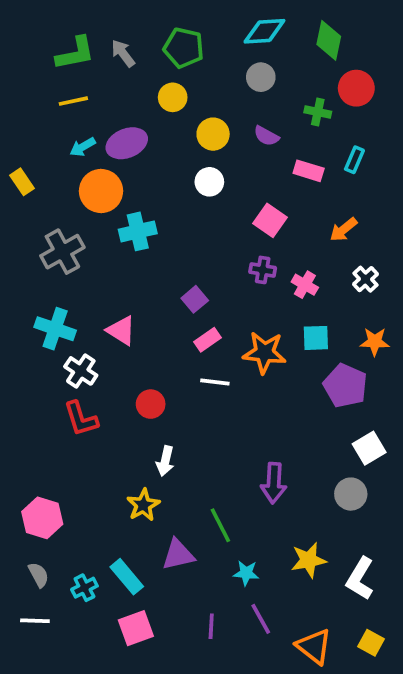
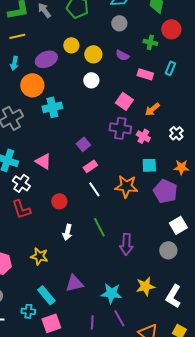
yellow circle: (173, 97) -> (71, 45), moved
cyan arrow: (83, 147) -> (14, 63), moved, turned -48
orange arrow: (343, 230) -> (152, 109), moved
purple cross: (263, 270) -> (120, 128), size x1.5
orange star: (264, 353) -> (126, 186), moved
white line: (215, 382) -> (94, 189), turned 49
yellow star: (143, 505) -> (39, 256), moved, turned -30
green line: (220, 525) -> (99, 227), moved
cyan star: (246, 573) -> (111, 293), size x1.5
cyan cross: (84, 588) -> (28, 311), moved, turned 32

